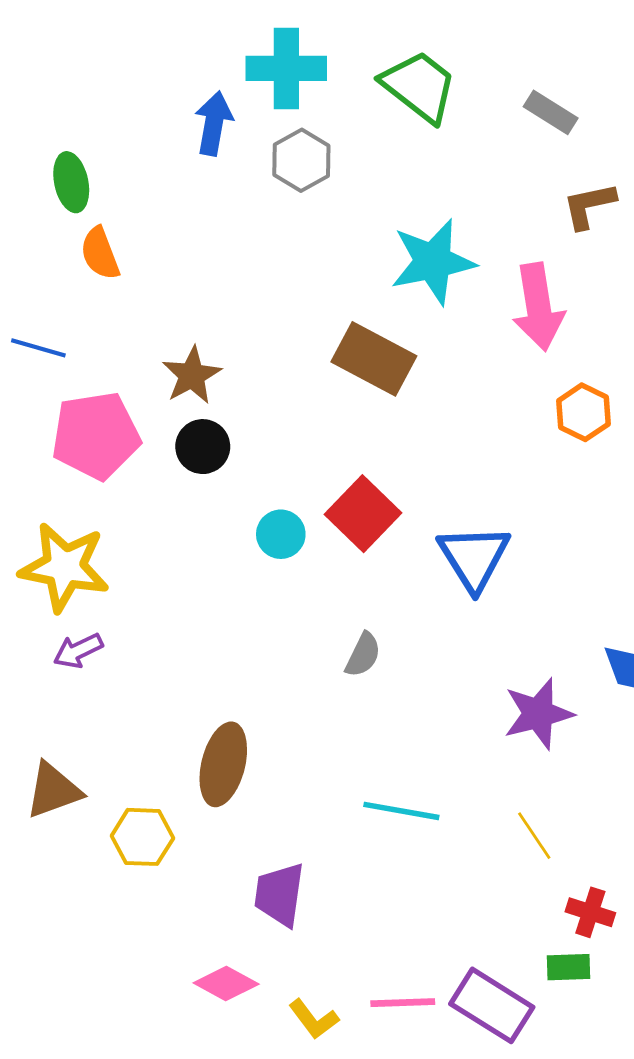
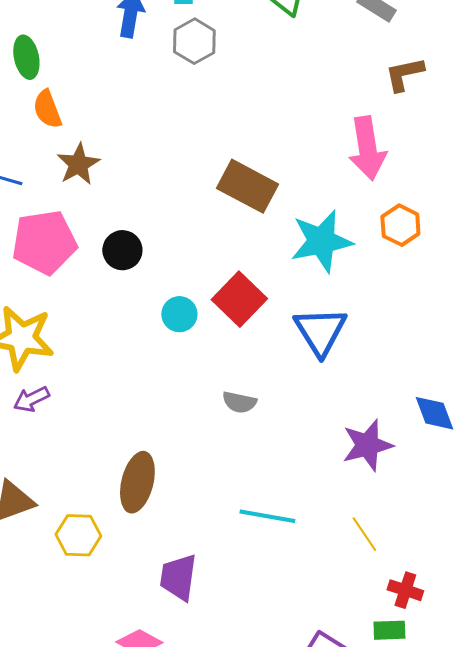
cyan star: (433, 262) -> (321, 241), moved
brown star: (192, 375) -> (78, 164), moved
gray semicircle: (363, 655) -> (239, 402), turned 76

